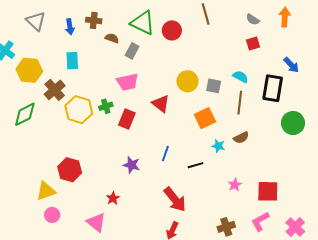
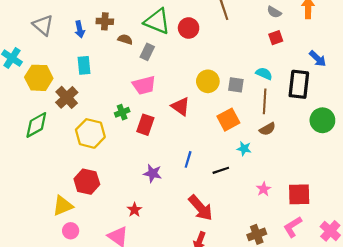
yellow hexagon: (79, 110) -> (90, 133), moved
brown semicircle: (241, 138) -> (267, 129), moved

